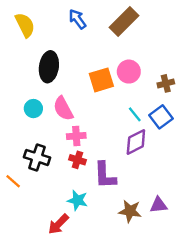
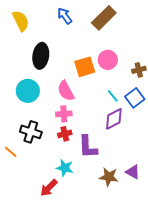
cyan circle: (33, 109) -> (28, 91), size x1.5
pink semicircle: (63, 109) -> (66, 91), moved
red cross: (78, 160) -> (65, 134), turned -32
purple triangle: (159, 205) -> (133, 172), turned 35

